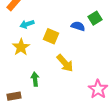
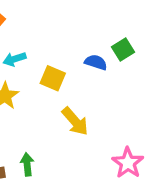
green arrow: (35, 79) -> (27, 164), moved

